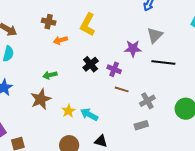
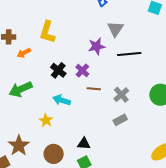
purple cross: (114, 69) -> (82, 71), turned 32
green arrow: (50, 75) -> (21, 89), size x1.6
brown star: (41, 99) -> (19, 145), moved
cyan arrow: (89, 114) -> (62, 100), moved

